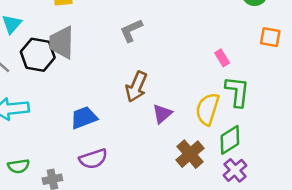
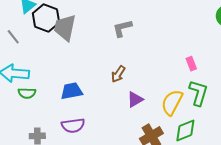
black hexagon: (38, 55) -> (46, 18), moved
brown arrow: (136, 87) -> (118, 74), size x0.7
green semicircle: (19, 166) -> (27, 93), moved

